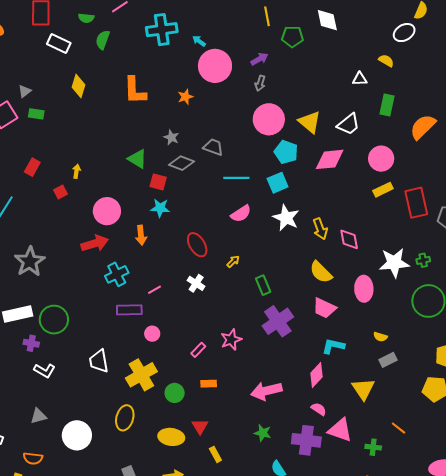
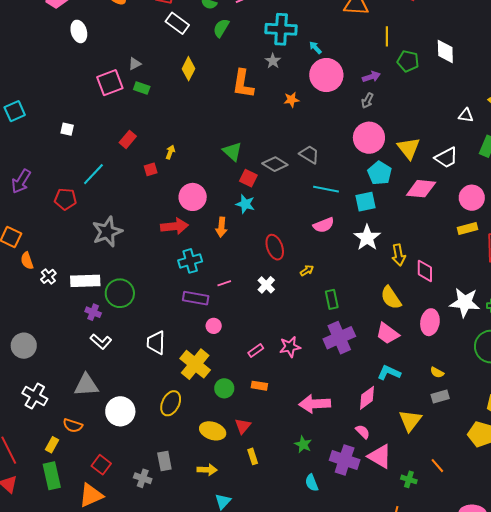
gray star: (171, 137) -> (273, 61), moved
yellow cross: (141, 375) -> (195, 364), turned -32
gray triangle: (38, 416) -> (86, 385), size x1.5

